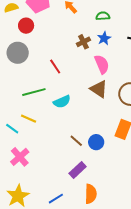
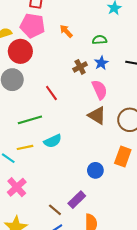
red circle: (26, 26) -> (20, 51), size x1.5
cyan semicircle: (62, 102) -> (53, 141), moved
yellow line: (29, 119) -> (25, 147), turned -35
brown line: (76, 141) -> (55, 210), moved

